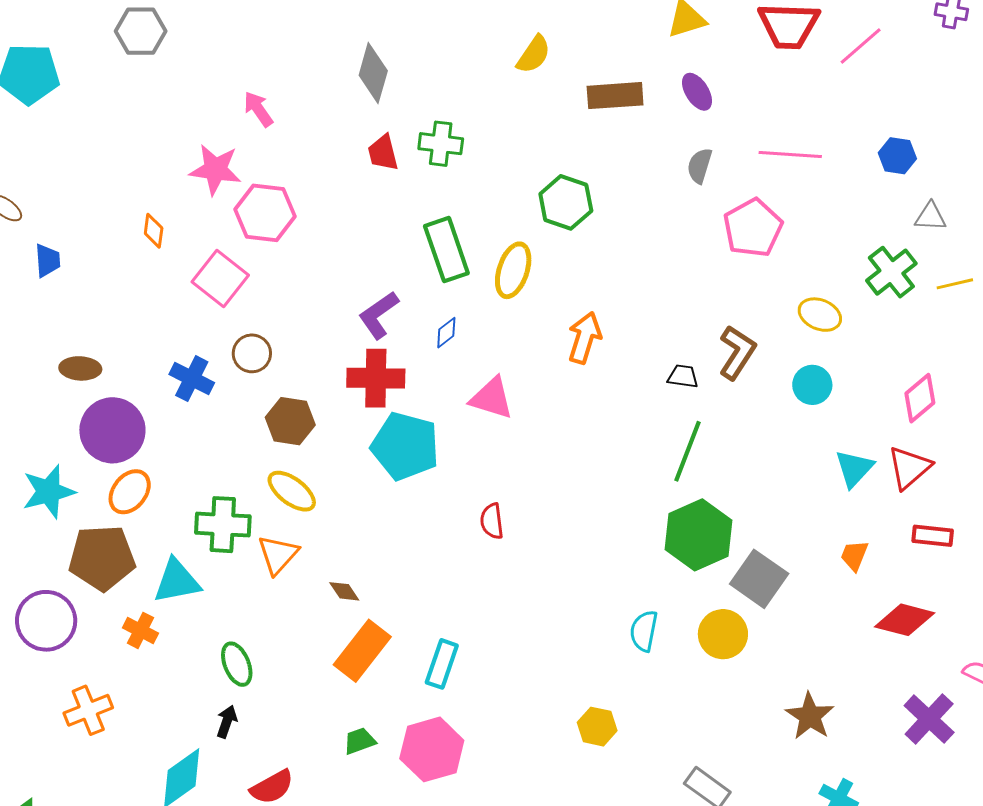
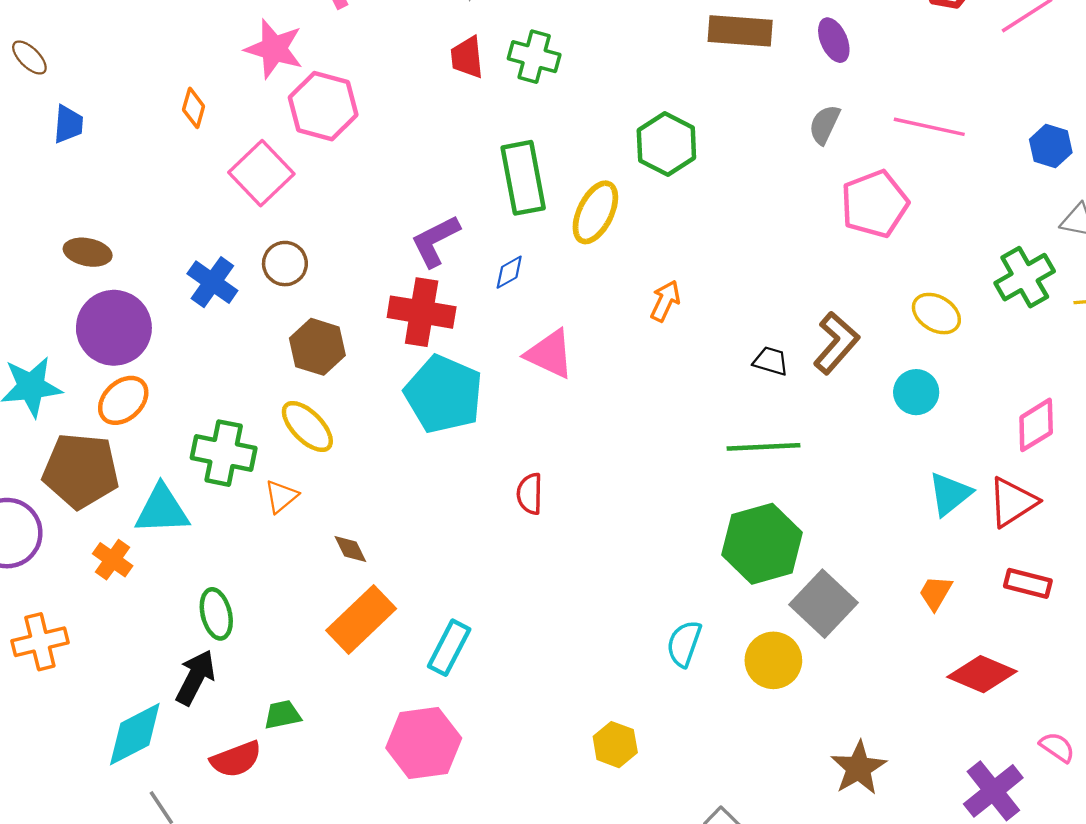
orange arrow: (585, 338) -> (665, 301), size x0.7
green line: (688, 451) -> (763, 447), turned 58
orange triangle: (278, 555) -> (281, 496), size x0.7
black arrow: (227, 722) -> (195, 677), size x1.5
green trapezoid: (359, 741) -> (282, 715), moved

